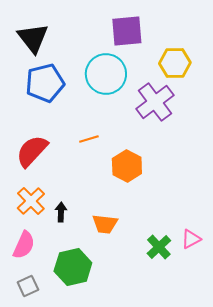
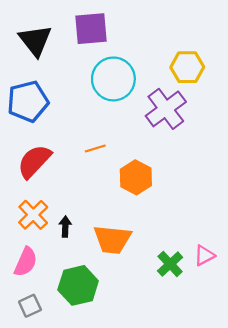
purple square: (127, 31) -> (91, 29), moved
blue pentagon: (45, 83) -> (28, 101), moved
orange trapezoid: (105, 224) -> (112, 239), size x1.4

